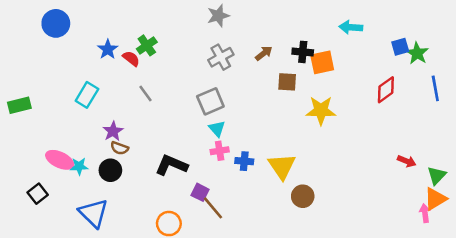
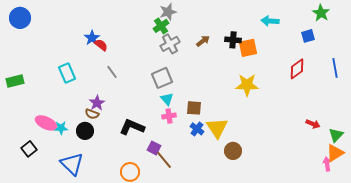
blue circle: (56, 23) -> (20, 18), moved
green cross: (147, 45) -> (161, 26), moved
blue star: (108, 49) -> (92, 38), moved
green star: (417, 53) -> (321, 13), moved
brown square: (287, 82) -> (194, 108), moved
cyan rectangle: (87, 95) -> (67, 73), turned -54
purple star: (113, 131) -> (97, 103), moved
blue cross: (244, 161) -> (197, 129), moved, turned 32

